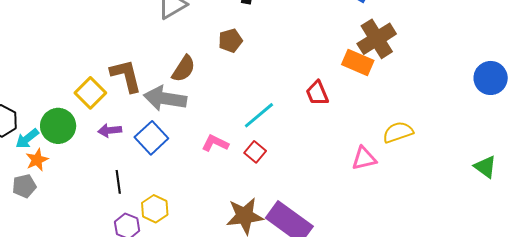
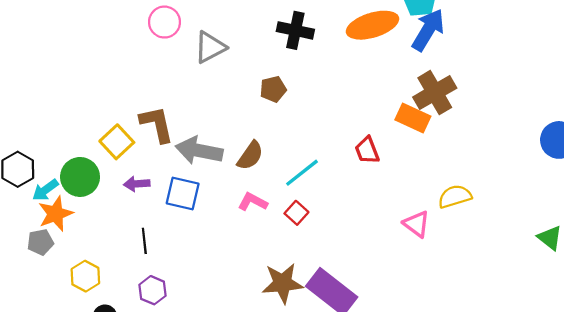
brown semicircle: (184, 69) -> (250, 156), moved
blue square: (151, 138) -> (183, 194), turned -36
pink triangle: (364, 158) -> (416, 224), turned 48
orange star: (37, 160) -> (55, 214), size x1.4
yellow hexagon: (155, 209) -> (85, 276), moved

